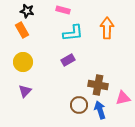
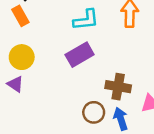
purple rectangle: (68, 60) -> (80, 55), size x1.5
purple triangle: (25, 91) -> (15, 84), moved, turned -40

